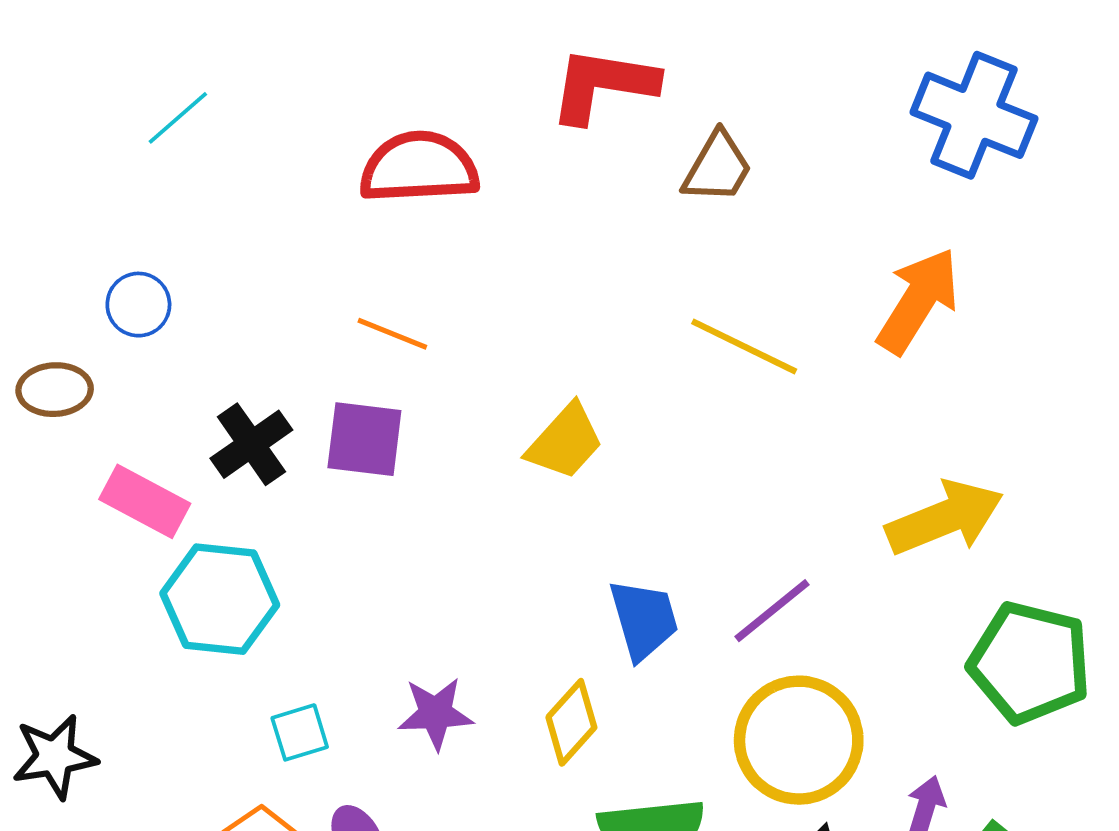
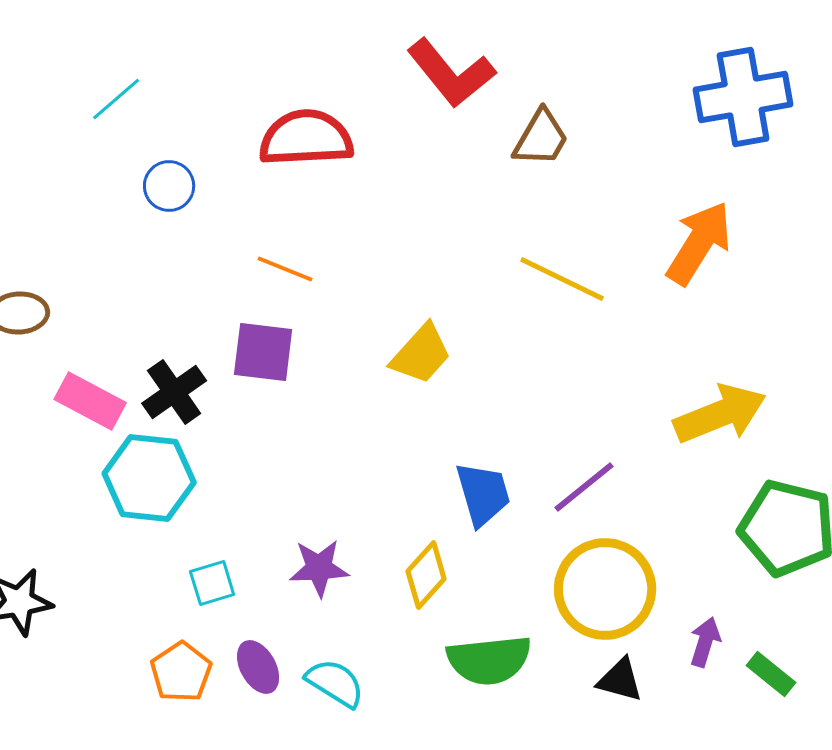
red L-shape: (603, 85) -> (451, 73), turned -138
blue cross: (974, 115) -> (743, 97), turned -32
blue circle: (138, 305) -> (169, 186), moved
black cross: (251, 444) -> (174, 392), moved

